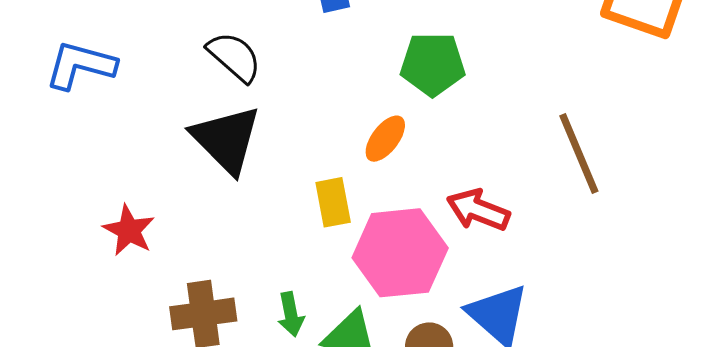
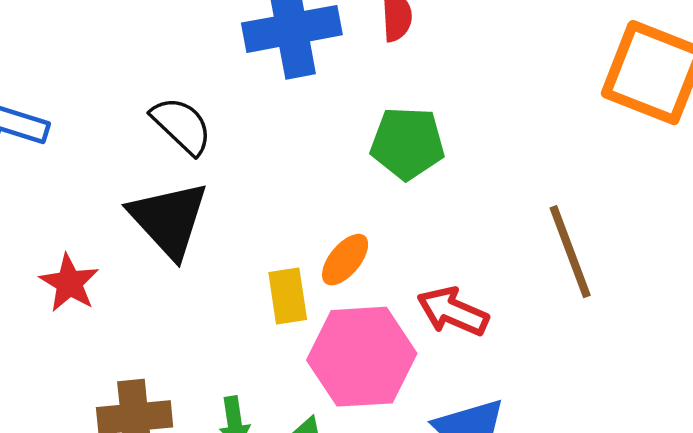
orange ellipse: (385, 139) -> (345, 260), moved
red star: (129, 230) -> (69, 283), moved

